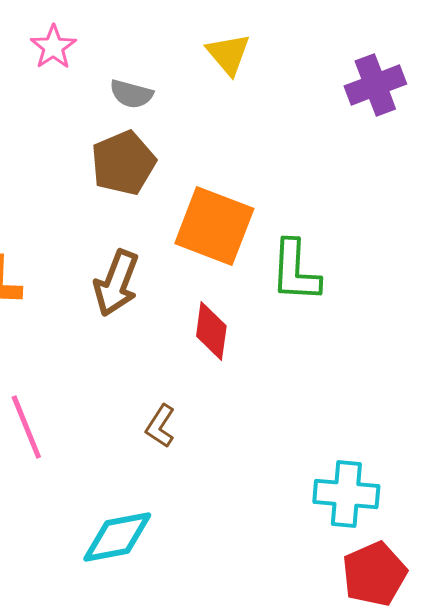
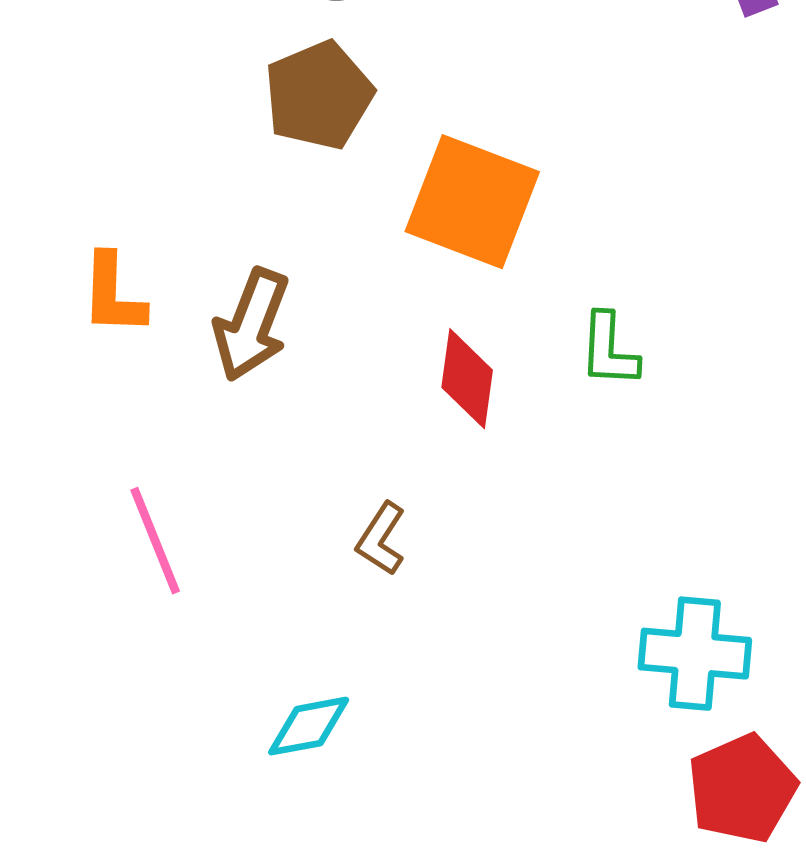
green L-shape: (295, 271) -> (609, 350), moved, size x0.7
brown arrow: (116, 283) -> (251, 325), moved
cyan diamond: (117, 537) -> (309, 726), size x0.7

